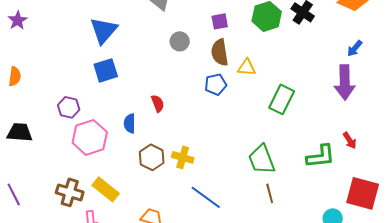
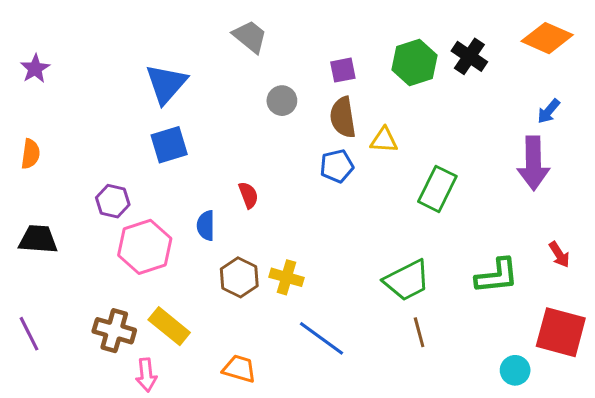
red arrow: (350, 140) -> (559, 254), moved
green trapezoid: (262, 159) -> (407, 280), turned -96

